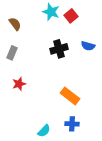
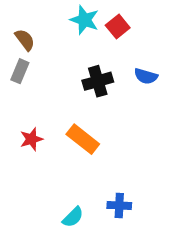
gray rectangle: (12, 53) -> (20, 71), moved
orange rectangle: (70, 96) -> (83, 139), moved

